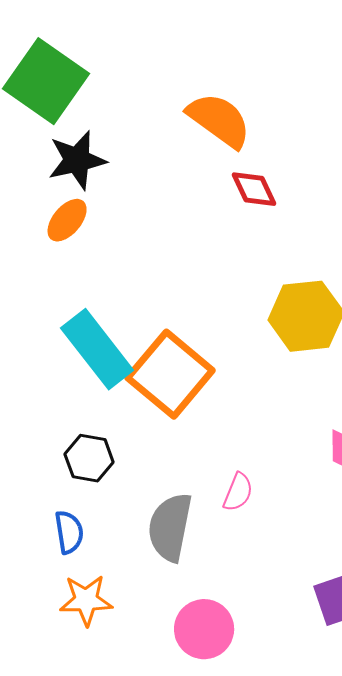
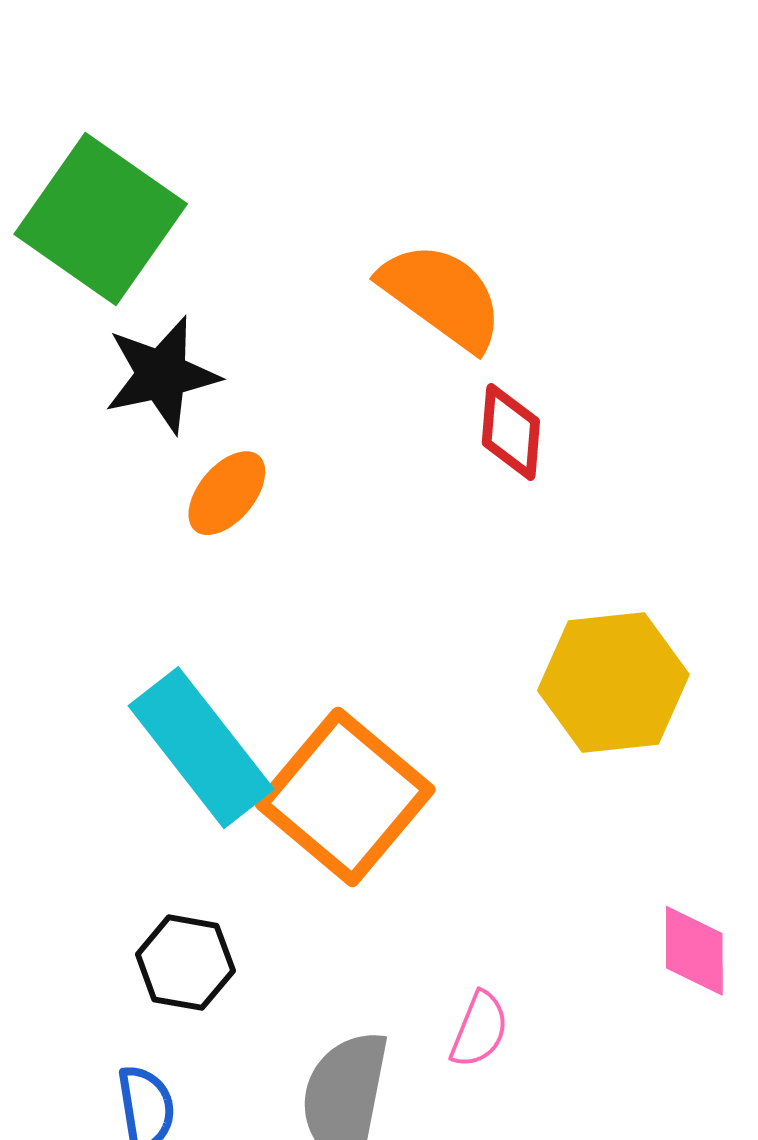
red diamond: (254, 189) -> (511, 432), turned 30
orange ellipse: (67, 220) -> (227, 493), moved

